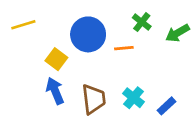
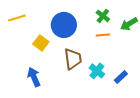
orange line: (124, 48) -> (103, 35), moved
blue arrow: (55, 91) -> (34, 77), moved
brown trapezoid: (94, 99) -> (73, 59), moved

